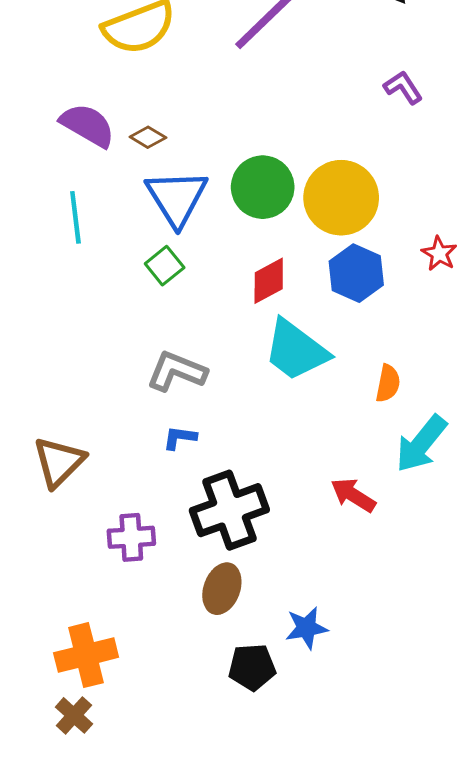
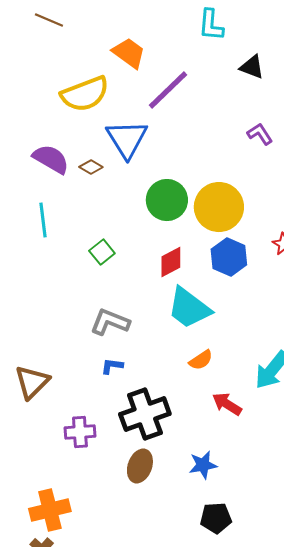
blue triangle: (177, 198) -> (127, 139), moved
orange semicircle: (388, 383) -> (201, 360), moved, turned 45
blue star: (306, 628) -> (203, 465), moved
black pentagon: (252, 667) -> (216, 518), moved

